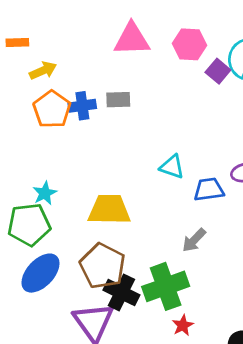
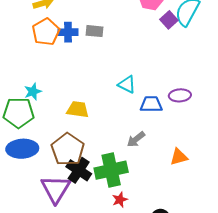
yellow trapezoid: (109, 210) -> (78, 109), size x0.7
blue ellipse: (40, 273) -> (22, 149), turned 36

